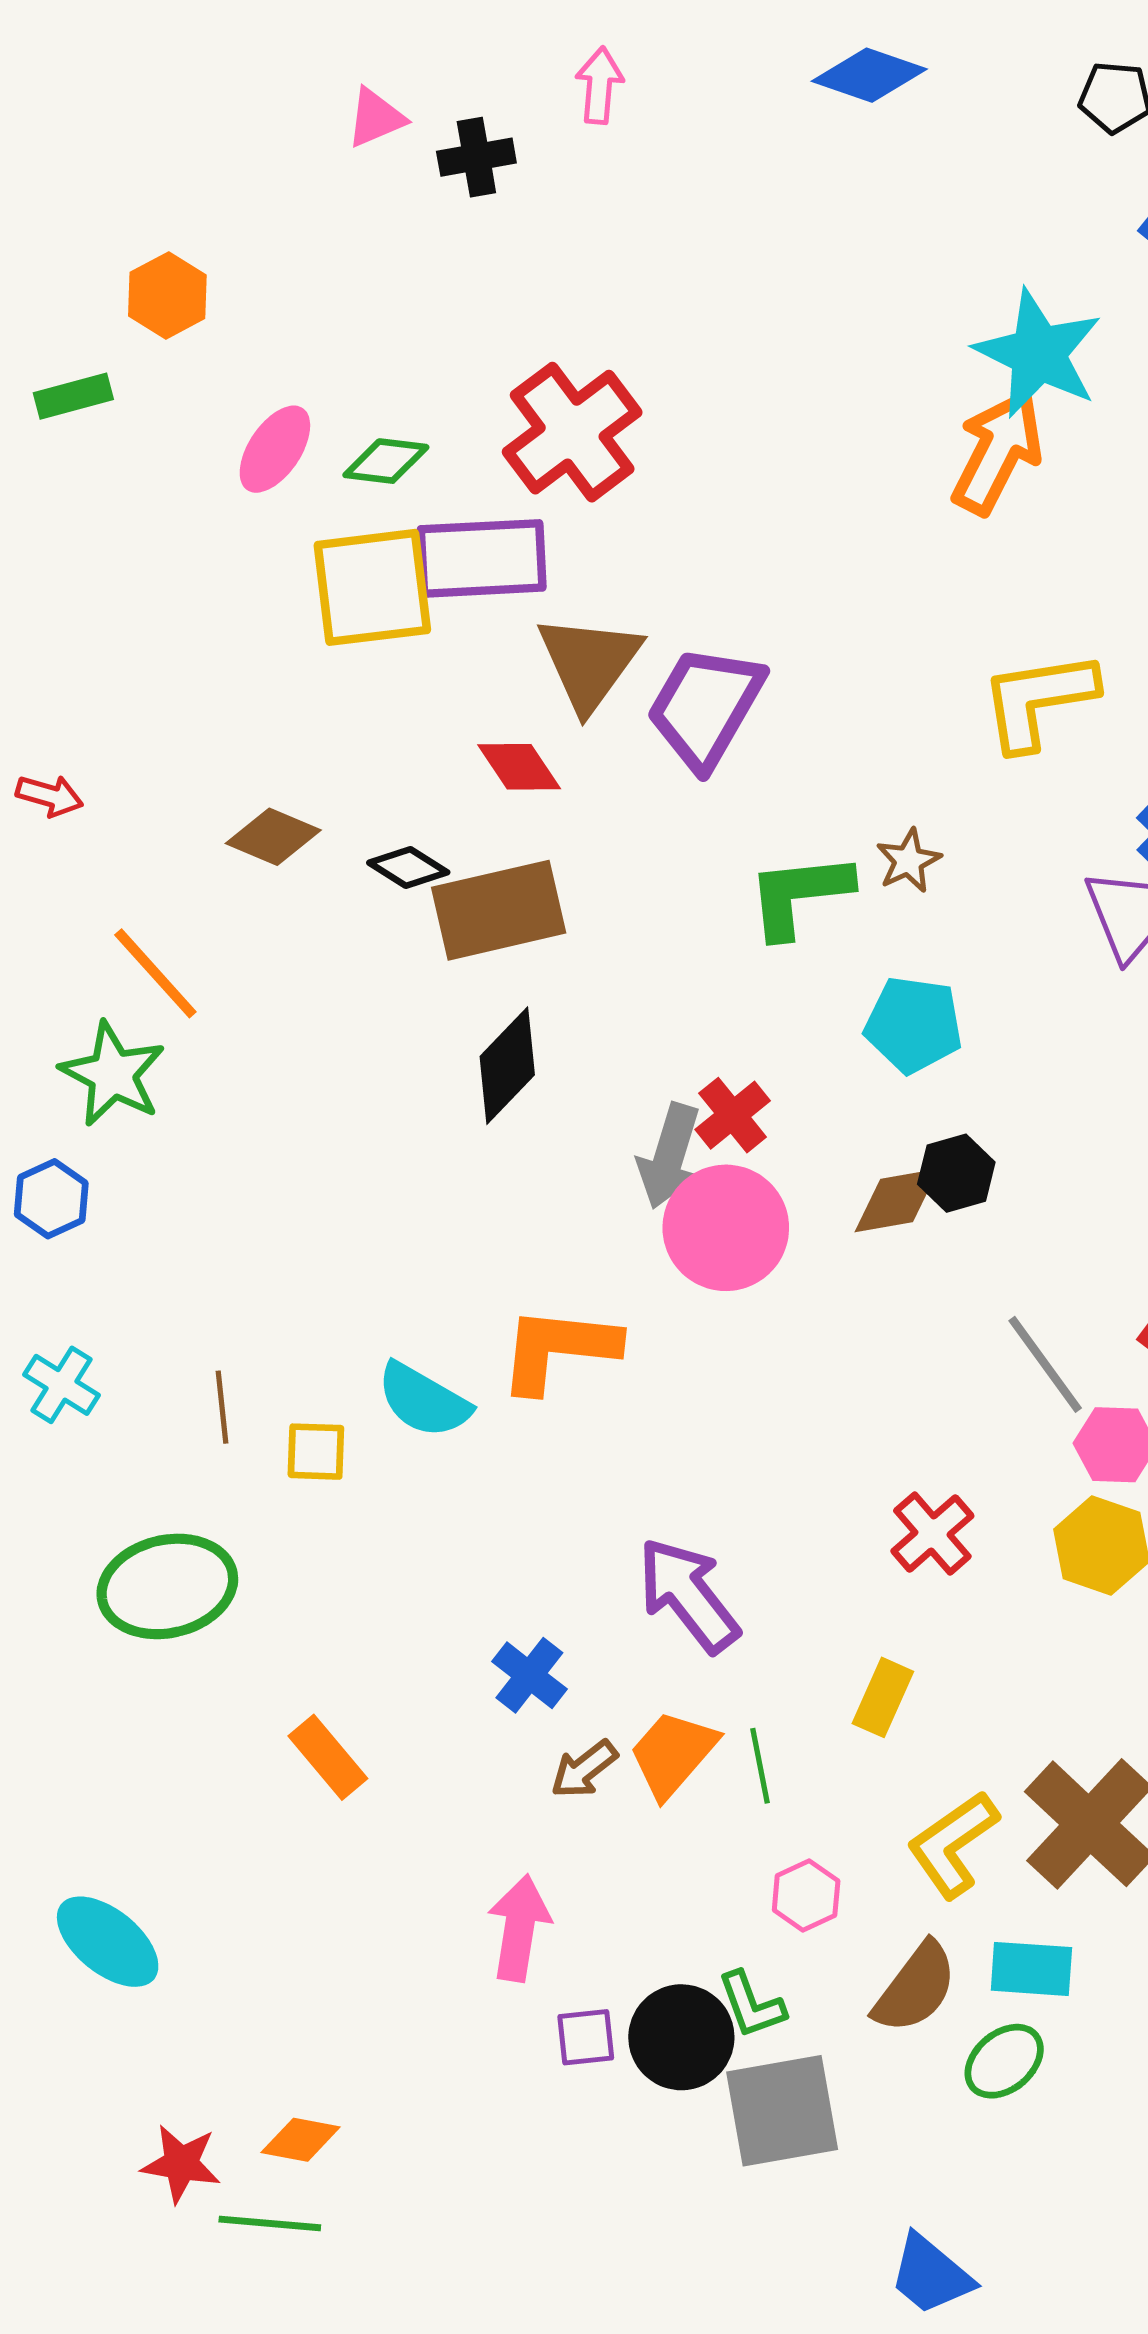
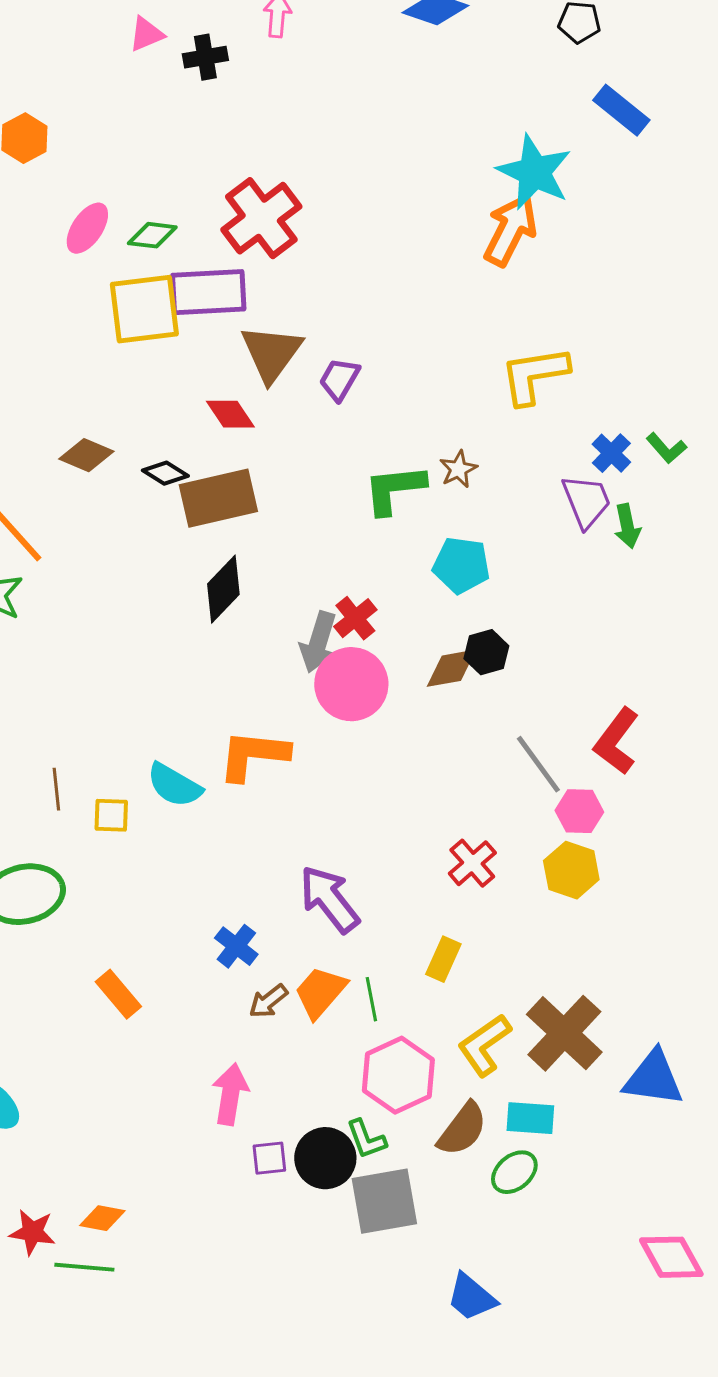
purple trapezoid: (705, 707) -> (339, 379), size x0.6
pink hexagon: (806, 1896) -> (398, 1075), size x1.8

